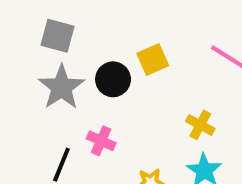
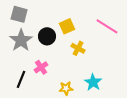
yellow cross: (200, 125) -> (78, 48), moved
pink cross: (101, 141) -> (41, 67), turned 32

